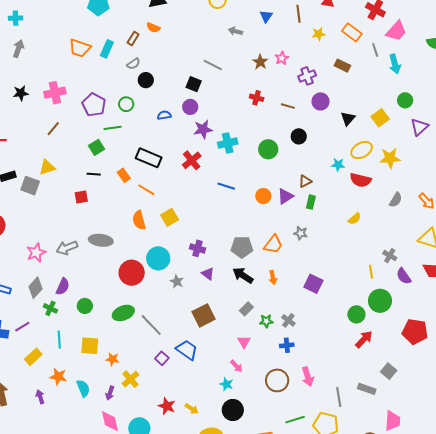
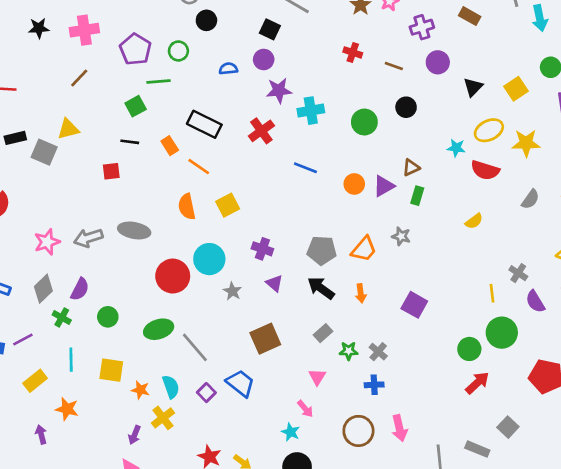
cyan semicircle: (83, 388) -> (171, 387), moved

